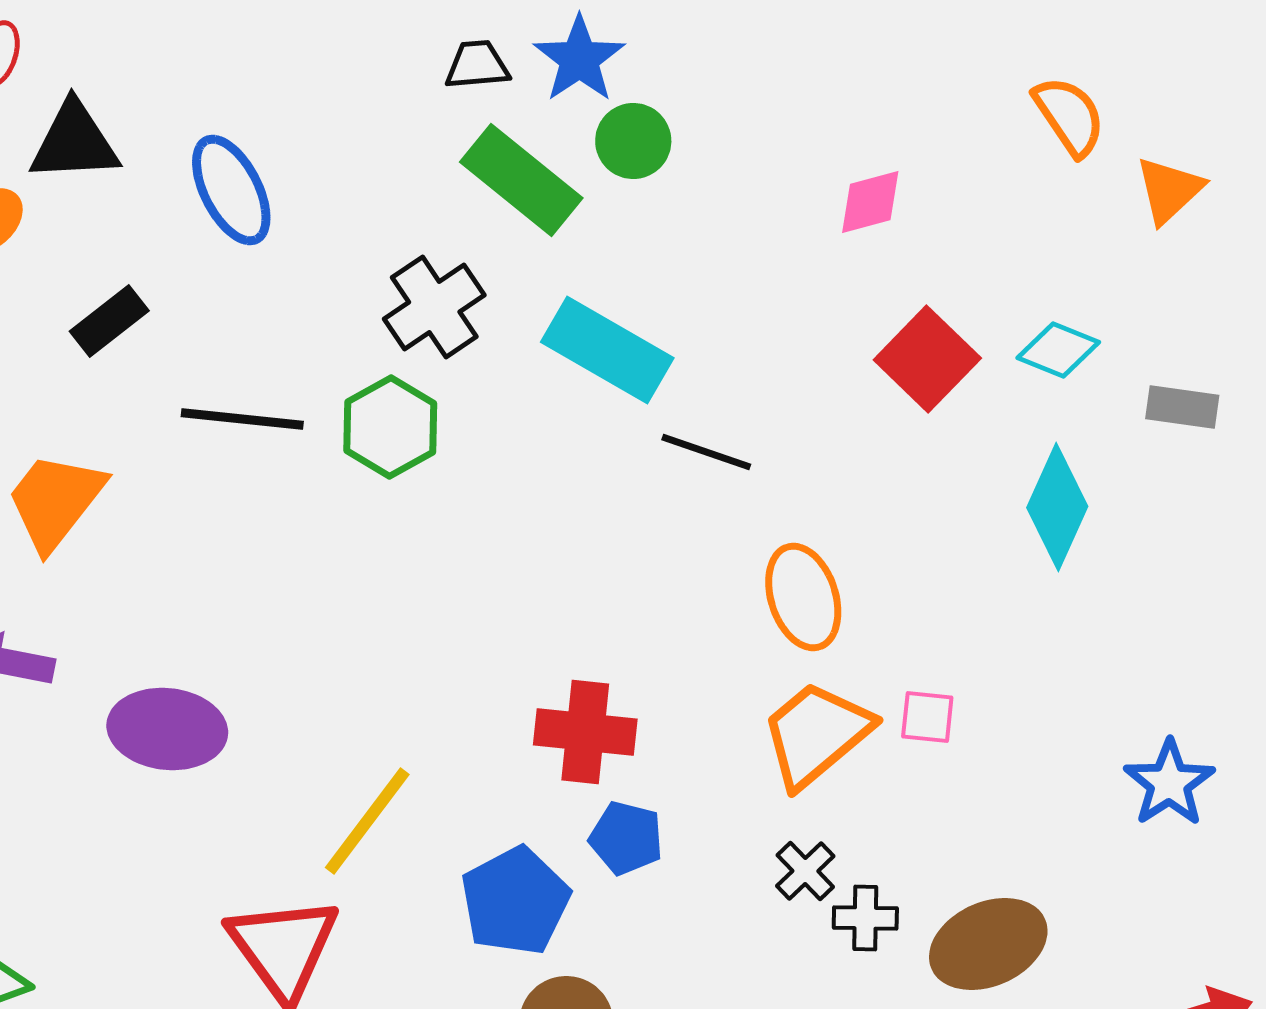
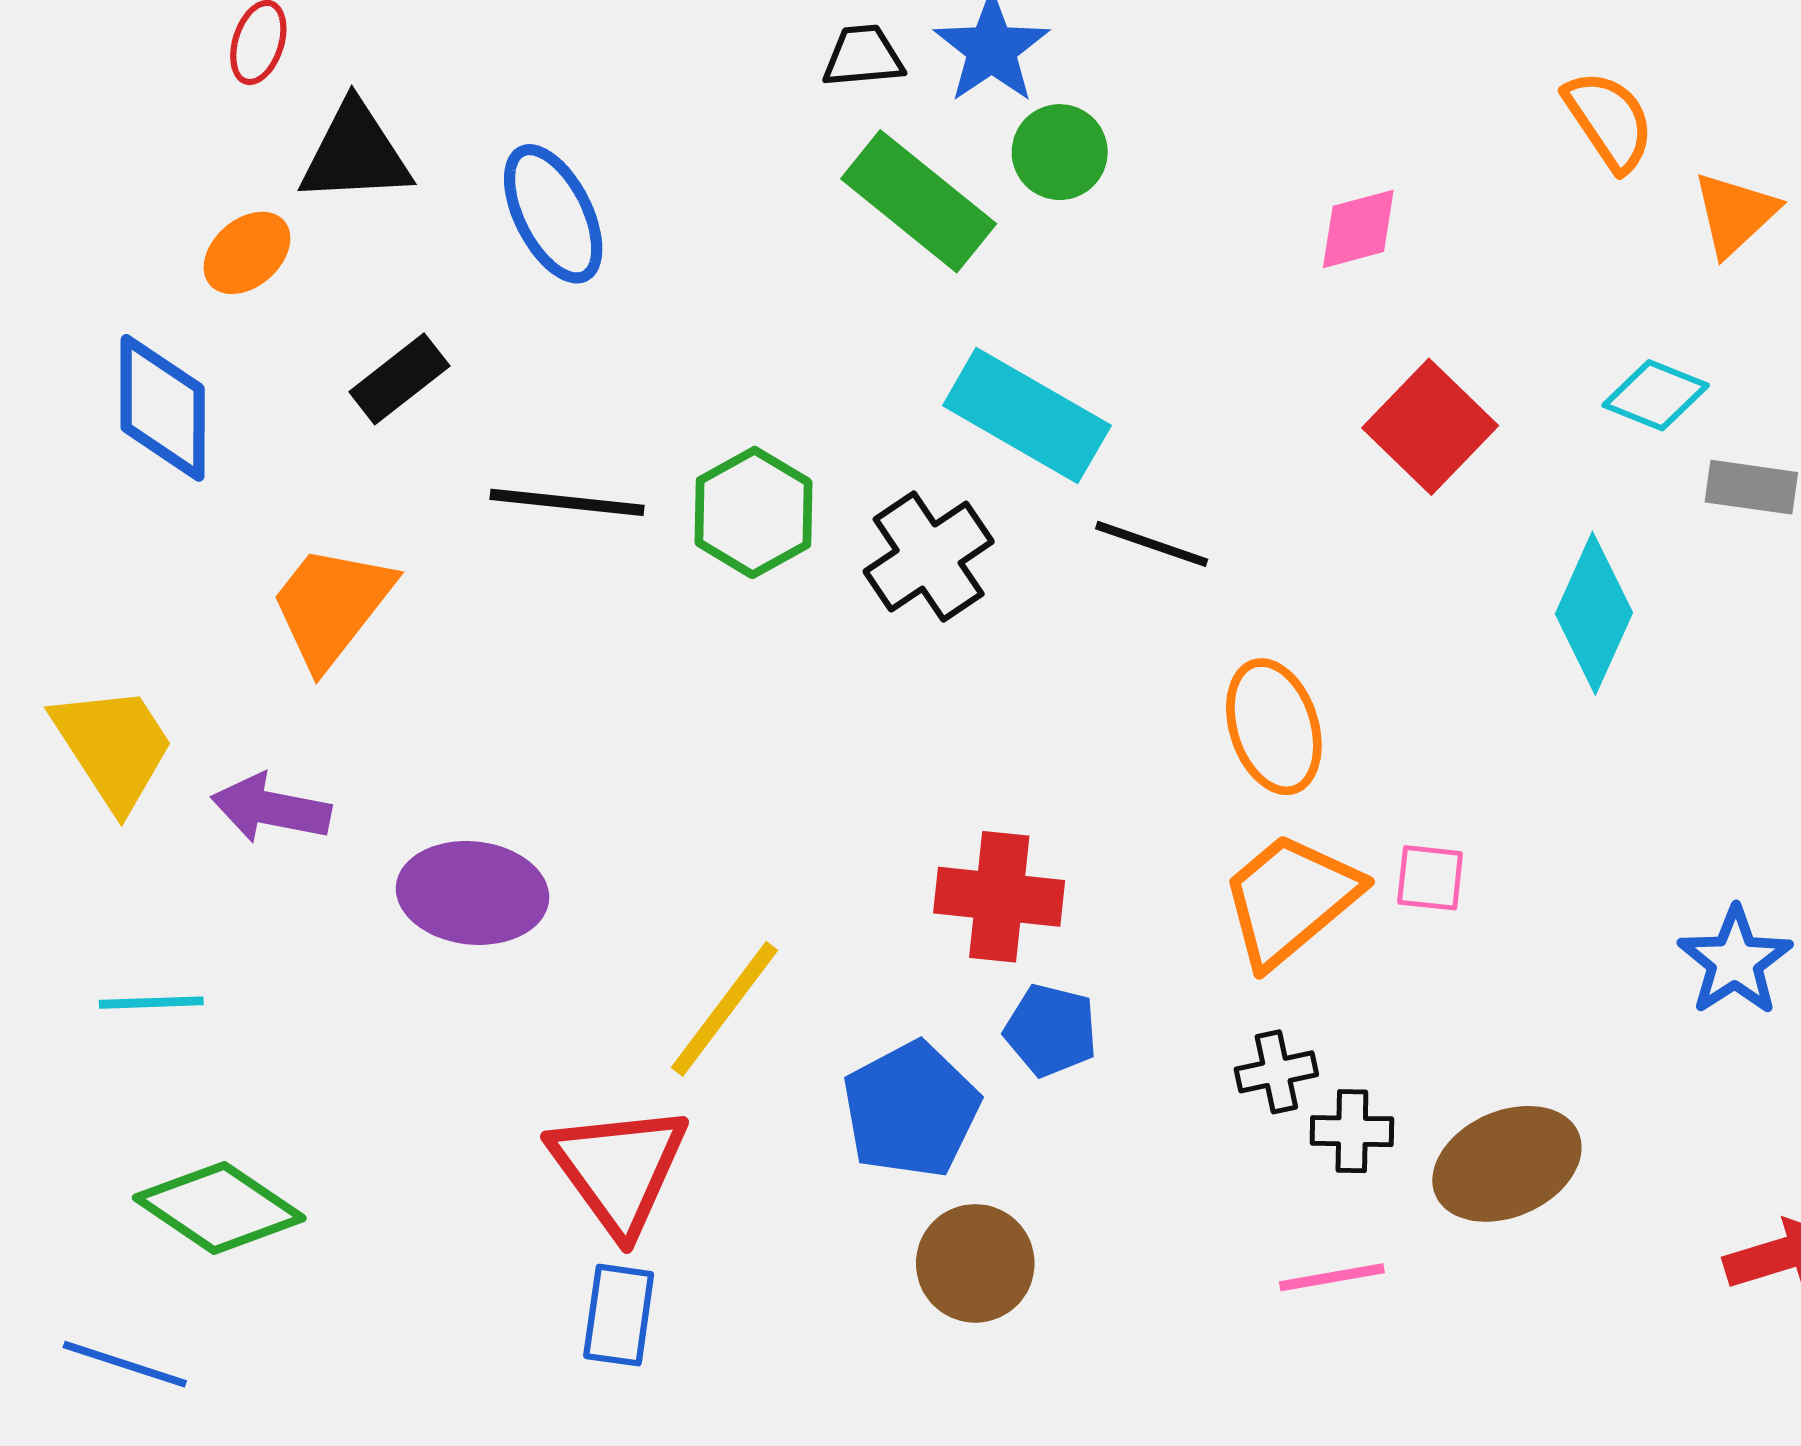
black cross: (434, 307) -> (929, 557), moved
cyan diamond: (1058, 350) -> (1656, 395), moved
black cross: (805, 871) -> (1276, 1072), turned 32

